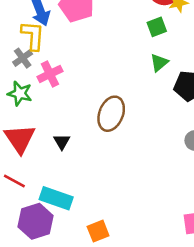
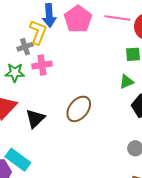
green star: (20, 93) -> (15, 73), turned -30
black triangle: (62, 142) -> (35, 119), size x1.5

